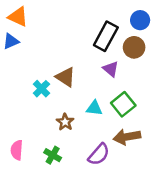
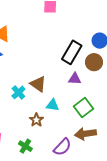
purple triangle: (111, 69) -> (75, 79), turned -40
cyan triangle: (94, 108) -> (53, 105), moved

